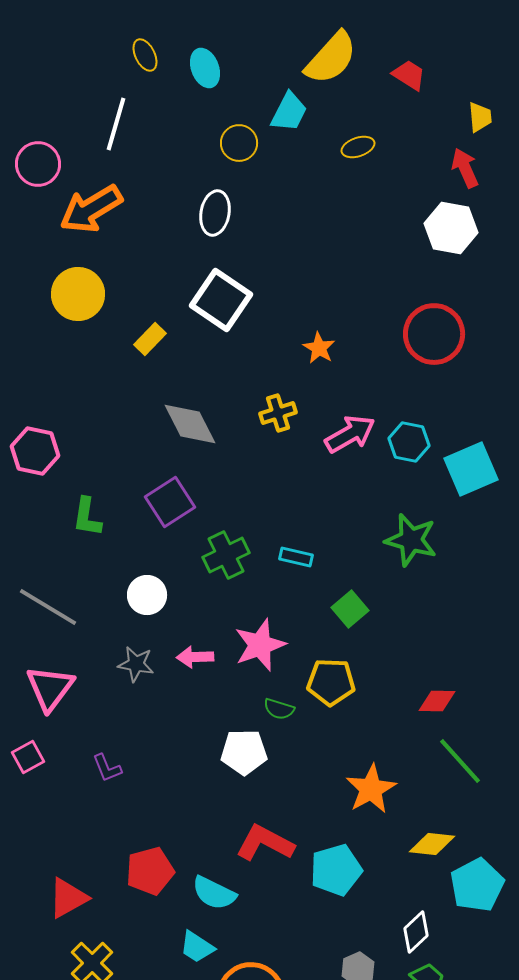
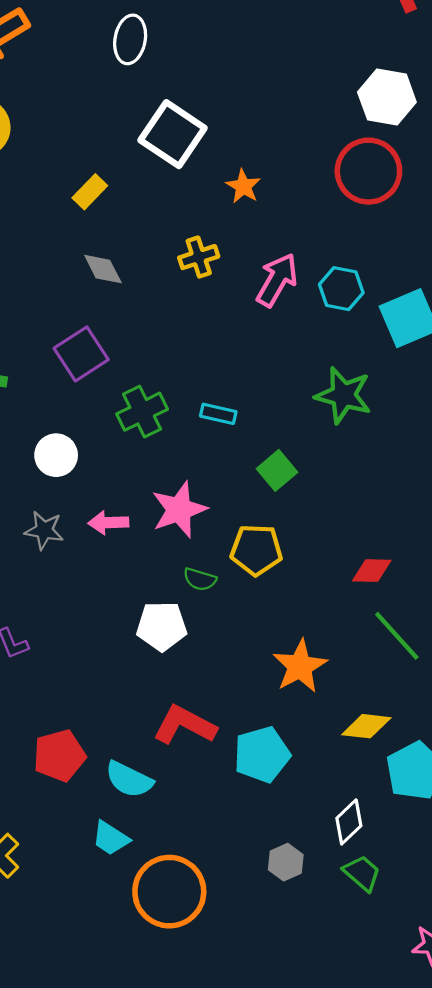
white hexagon: (451, 228) -> (387, 97), moved
white square: (221, 300) -> (173, 134), moved
yellow rectangle: (150, 339) -> (90, 192), moved
gray diamond: (190, 424) -> (103, 269), size x0.7
pink arrow: (350, 434) -> (277, 280), turned -30

